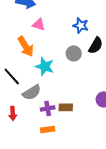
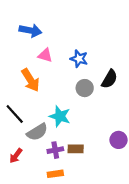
blue star: (81, 25) -> (79, 59), moved
cyan star: (45, 66) -> (60, 116), moved
red arrow: (13, 113) -> (16, 156), turned 40

